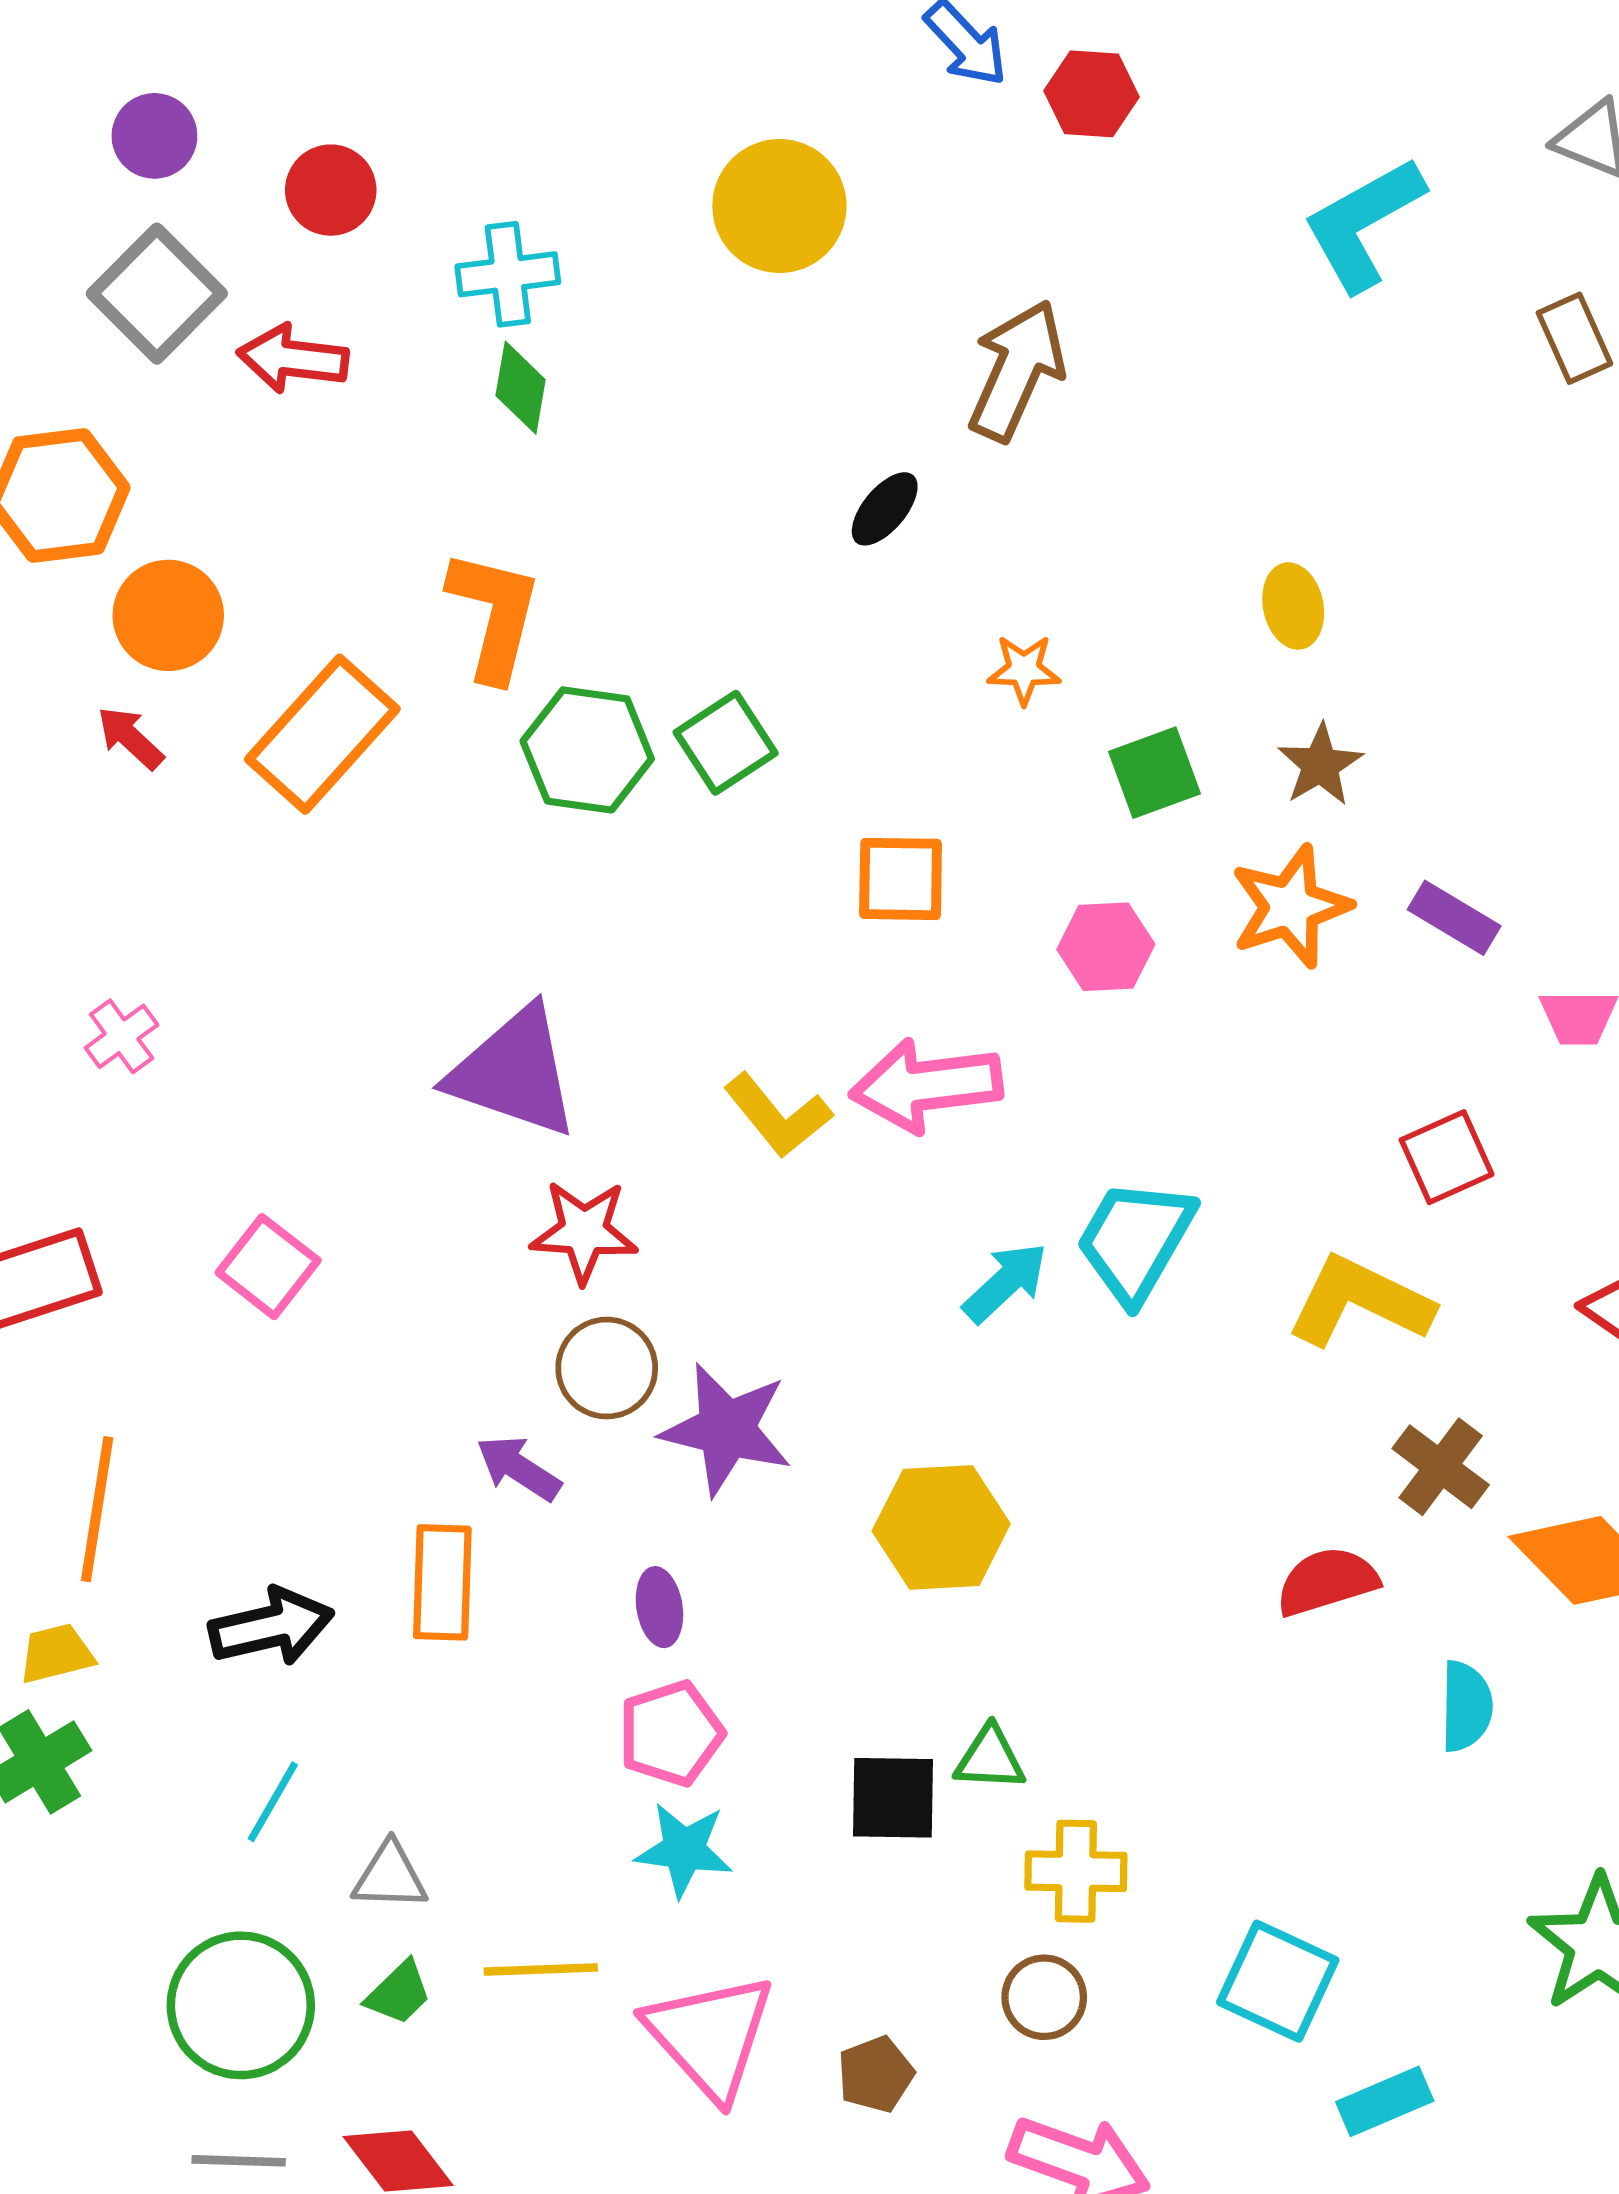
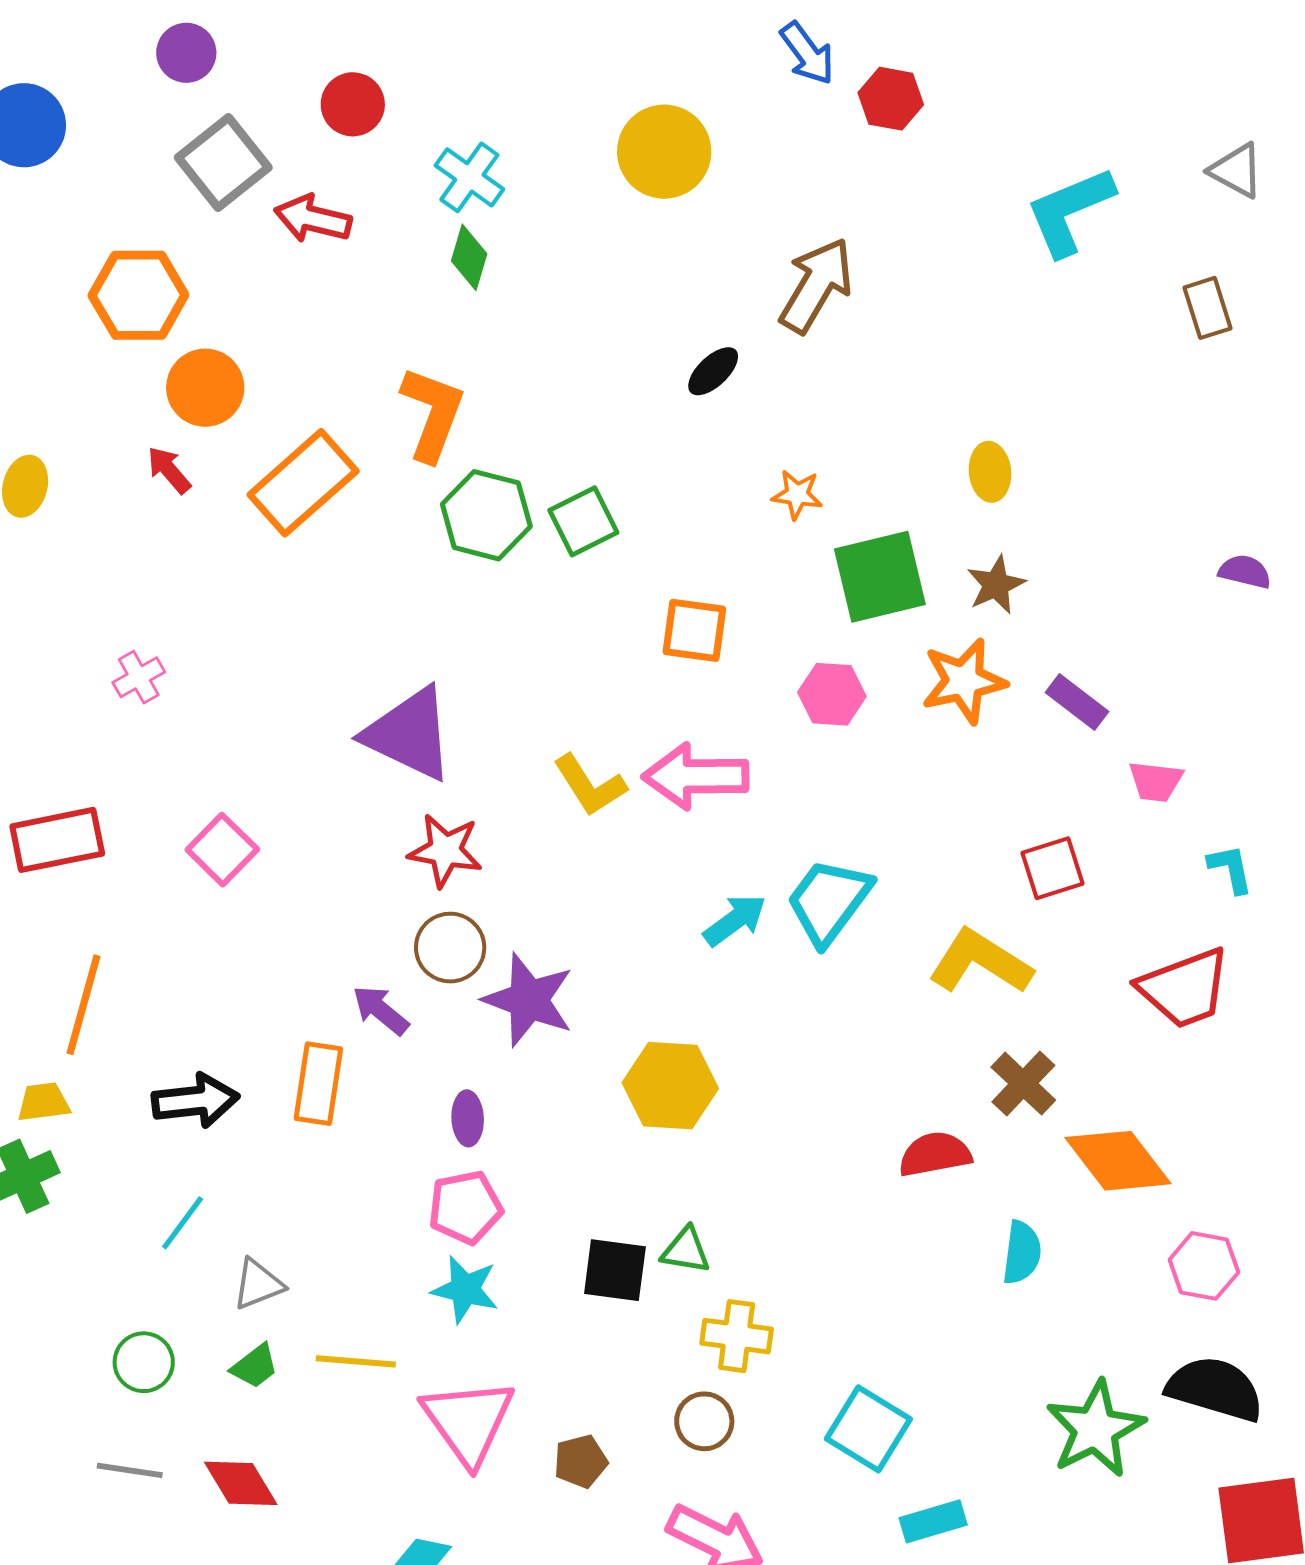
purple circle: (154, 136) -> (186, 53), moved
cyan cross: (508, 274) -> (469, 177), turned 36
green square: (1155, 773) -> (880, 577), size x1.5
gray triangle: (390, 1876) -> (258, 1284), turned -30
green circle: (241, 2005) -> (144, 1362), size x0.6

